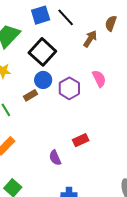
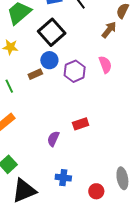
brown arrow: (90, 39) -> (109, 30), moved
purple semicircle: (55, 158) -> (53, 139), turned 42

